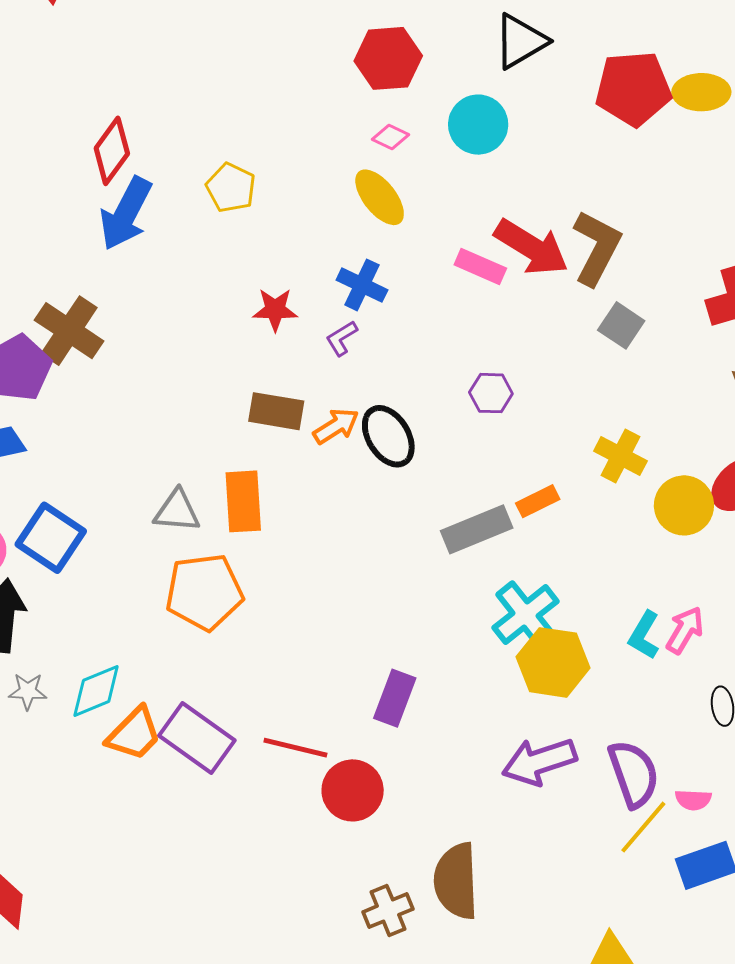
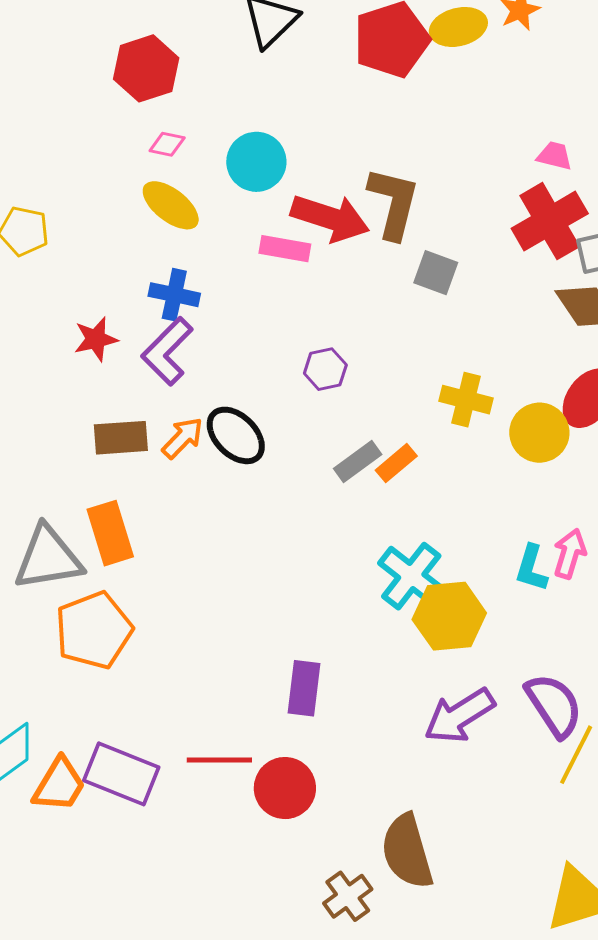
cyan circle: (478, 125) -> (256, 162), moved
purple L-shape: (342, 338) -> (167, 351), size x1.8
gray triangle: (177, 511) -> (48, 558), size x1.5
gray rectangle: (477, 529) -> (358, 462), moved, size x0.7

